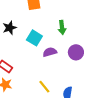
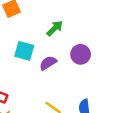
green arrow: (62, 27) -> (55, 28), turned -112

